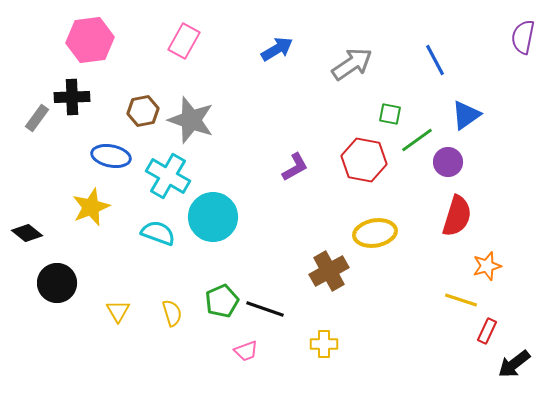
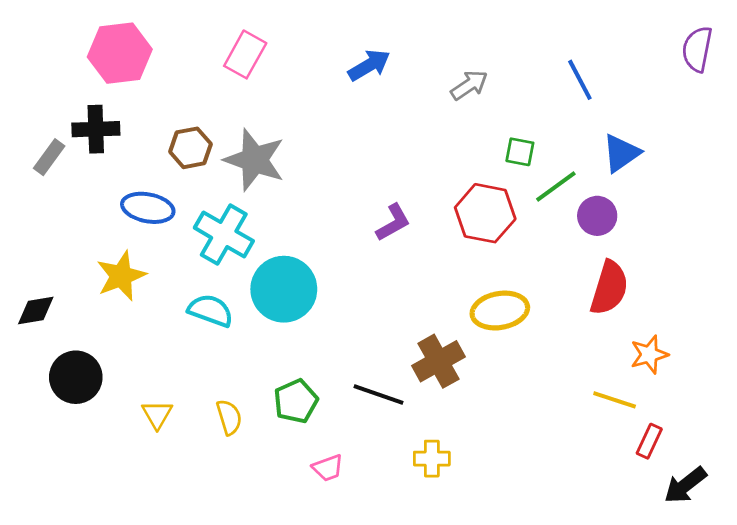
gray arrow: (352, 64) -> (469, 85), size x0.7
black diamond: (27, 233) -> (36, 311), turned -48
black line: (265, 309) -> (379, 395), moved

